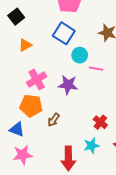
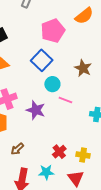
brown arrow: (54, 120) -> (17, 149), moved

